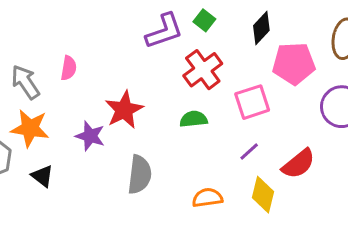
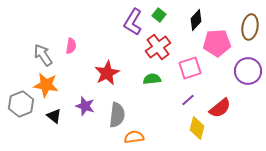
purple L-shape: (164, 31) -> (133, 22), turned 140
purple star: (90, 136) -> (85, 106), moved
orange semicircle: (207, 198) -> (134, 137), moved

